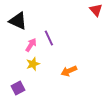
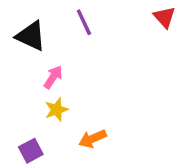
purple line: (49, 38) -> (84, 22), moved
orange arrow: (69, 71) -> (92, 139), moved

